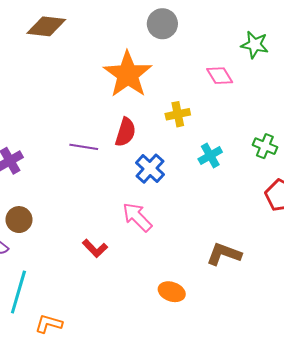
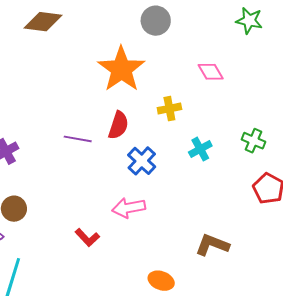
green star: (255, 45) -> (249, 21), moved
pink arrow: (137, 217) -> (129, 208), turned -56

